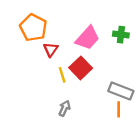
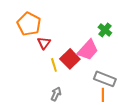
green cross: (121, 35) -> (105, 30), turned 32
pink trapezoid: (88, 38) -> (88, 50), moved

